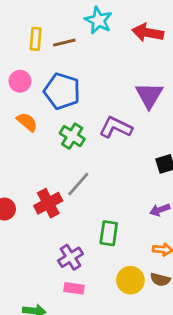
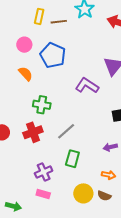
green cross: (72, 136) -> (42, 105), moved, turned -30
gray line: (78, 184) -> (66, 131), moved

